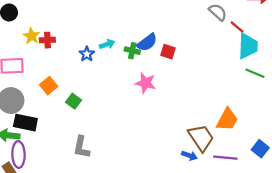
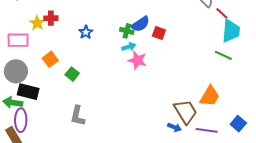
yellow star: (31, 36) -> (37, 23), moved
cyan arrow: (107, 44) -> (129, 47), moved
green line: (255, 73) -> (223, 55), moved

